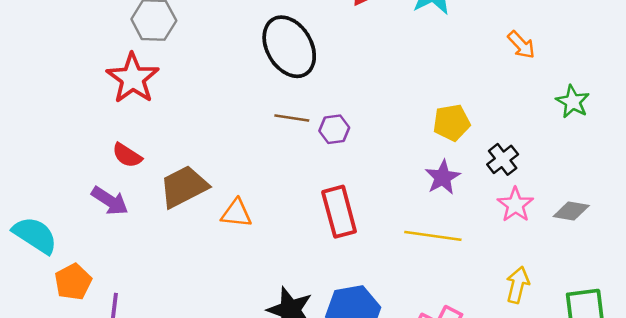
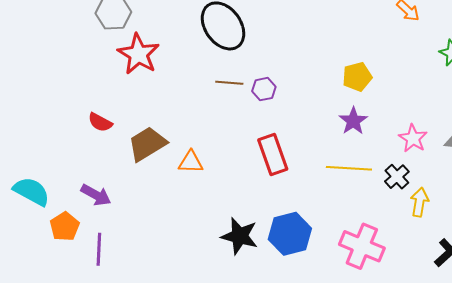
red star: (133, 78) -> (138, 54), moved
black cross: (503, 159) -> (397, 177), moved
purple arrow: (110, 201) -> (96, 195), moved

